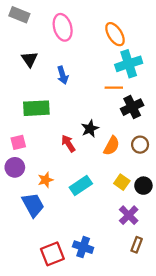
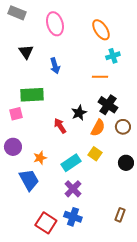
cyan cross: (129, 64) -> (113, 56), size x0.6
black cross: (132, 107) -> (108, 105), moved, turned -30
pink square: (18, 142) -> (16, 114), moved
yellow square: (122, 182) -> (95, 154), moved
purple cross: (129, 215) -> (73, 189), moved
red square: (52, 254) -> (46, 223), turned -35

